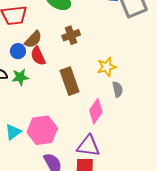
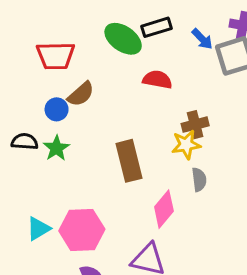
brown cross: (71, 35) -> (195, 125), moved
red semicircle: (38, 56) -> (157, 80), moved, turned 120
green star: (20, 77) -> (56, 148), turned -30

